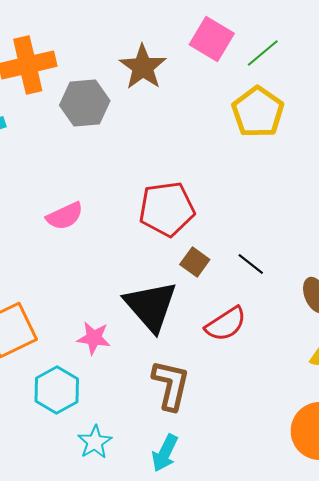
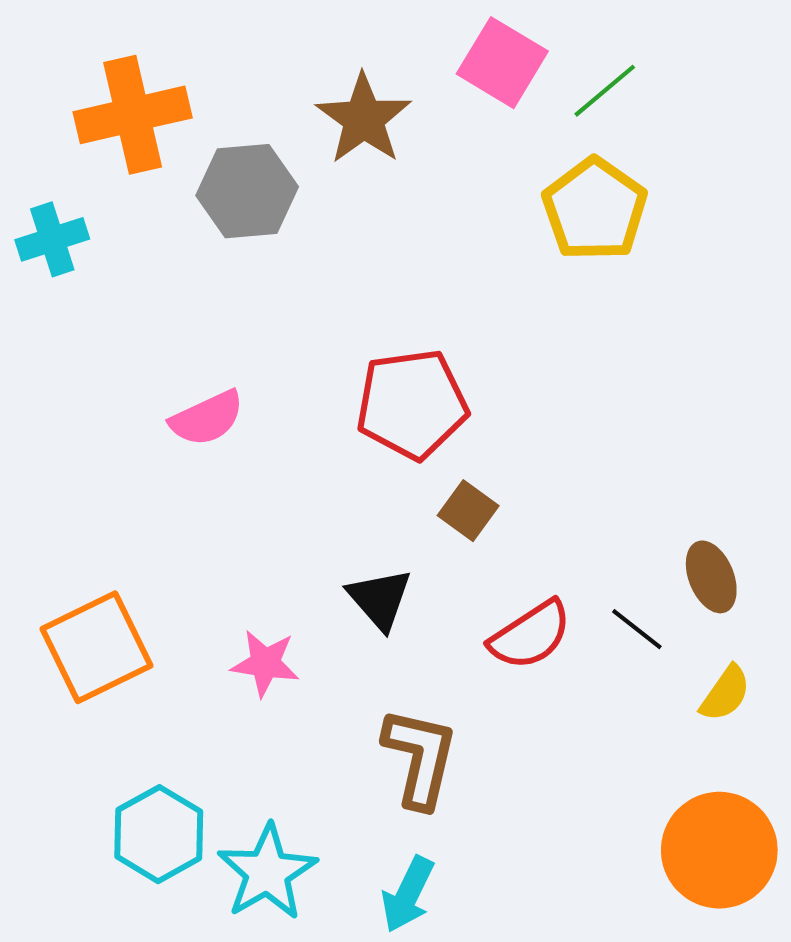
black line: (251, 264) -> (637, 629), moved
black triangle: (151, 306) -> (380, 599), size x0.6
cyan hexagon: (57, 390) -> (159, 834), moved
cyan star: (95, 442) -> (267, 872), size x1.4

